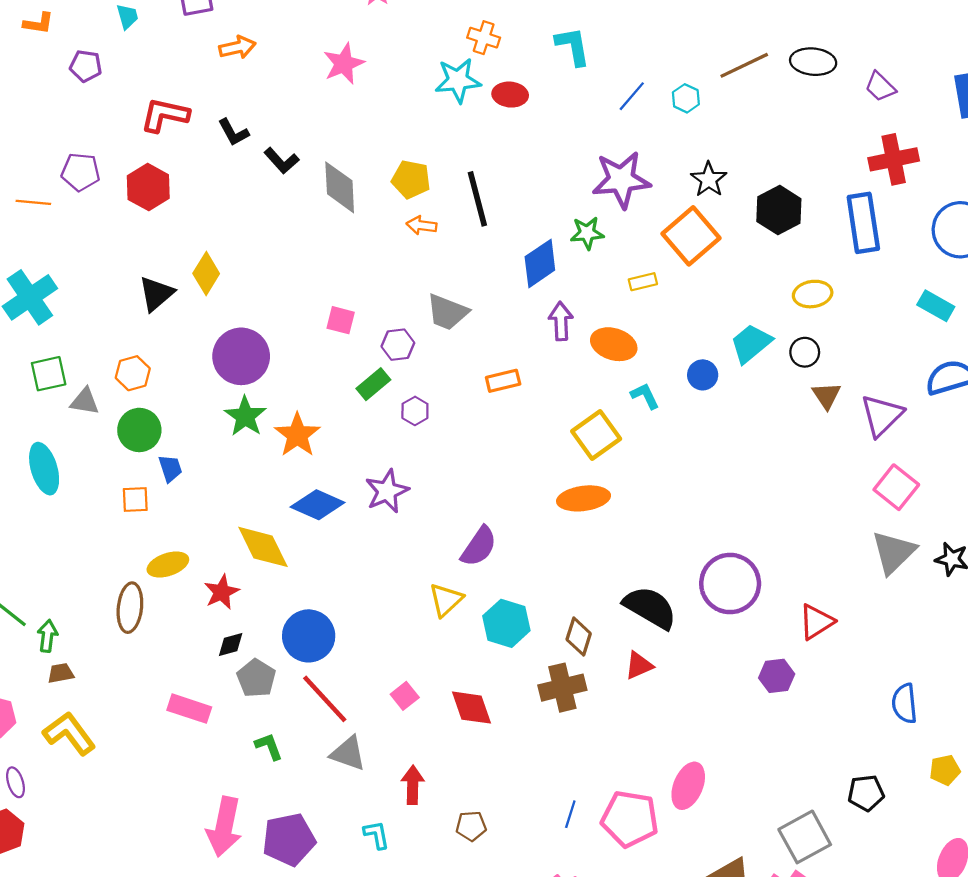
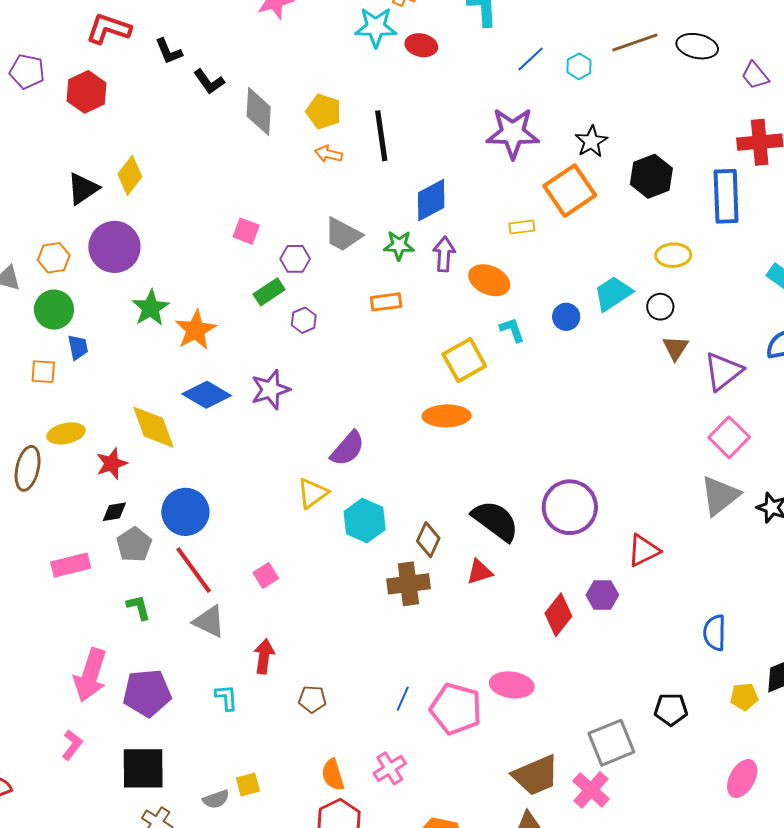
green star: (587, 233) -> (399, 245), moved
purple circle: (241, 356) -> (114, 247), moved
red diamond: (471, 708) -> (558, 615), moved, turned 51
pink rectangle: (189, 709) -> (71, 565), turned -39
pink ellipse: (688, 786) -> (512, 685), turned 69

